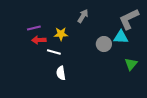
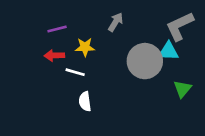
purple line: (34, 28) -> (57, 29), moved
gray circle: (104, 44) -> (145, 61), size x1.6

